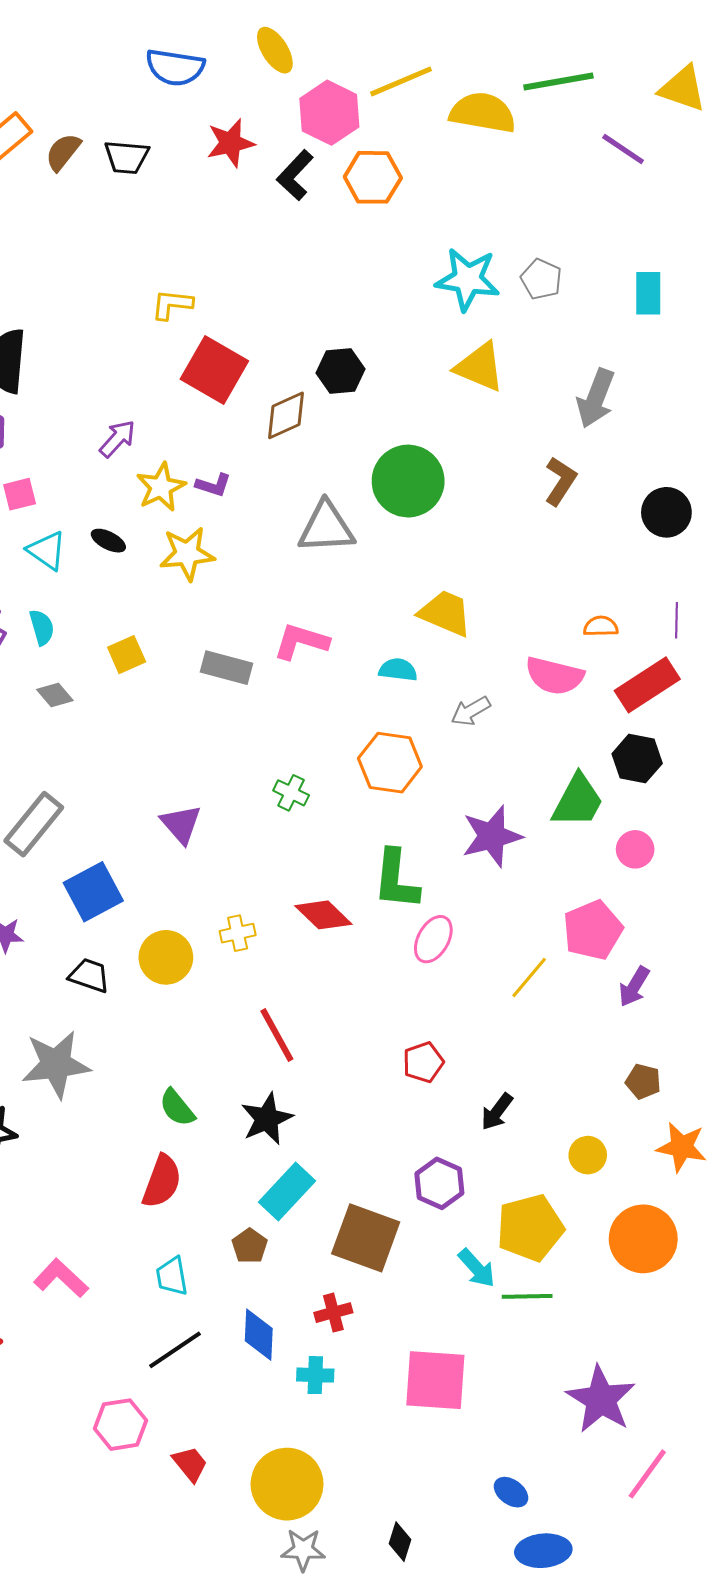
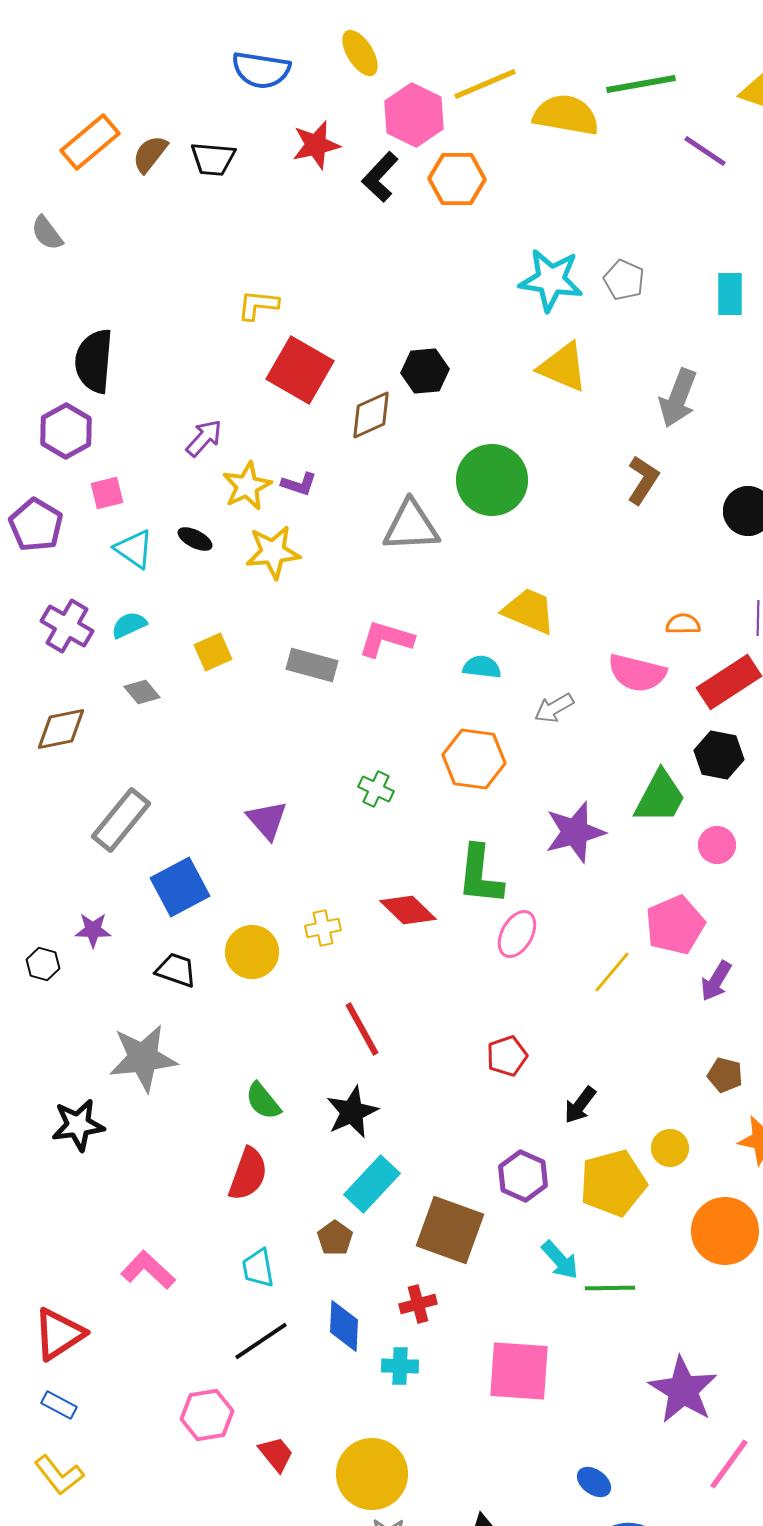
cyan semicircle: (42, 627) -> (129, 625), turned -99
yellow pentagon: (530, 1228) -> (613, 1183), moved

